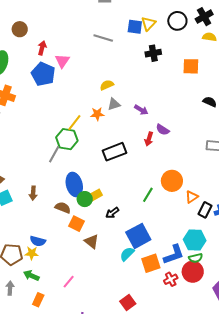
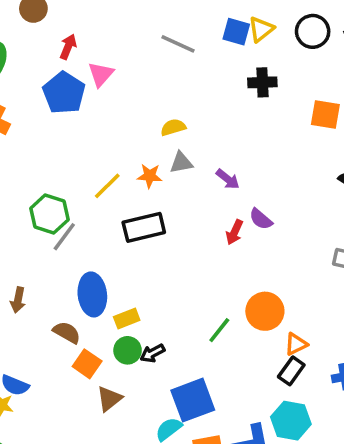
green hexagon: (67, 139) -> (49, 214), moved
black rectangle: (115, 152) -> (144, 227), moved
green circle: (85, 199) -> (128, 350), moved
black rectangle: (205, 210) -> (291, 371), moved
brown triangle: (92, 241) -> (109, 399), turned 35

